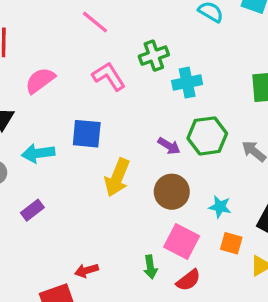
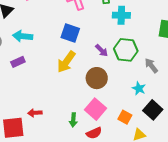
blue square: (87, 134) -> (70, 33), moved
cyan star: (220, 207) -> (139, 88), moved
purple rectangle: (32, 210) -> (18, 62), moved

